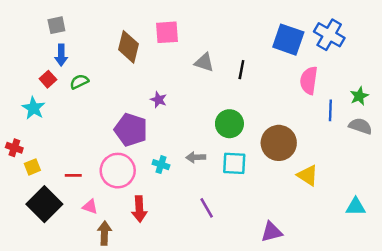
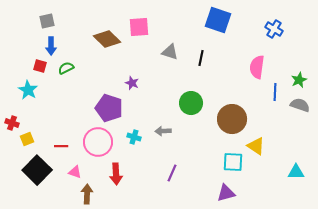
blue cross: (329, 35) -> (274, 29), size x0.7
blue square: (288, 40) -> (218, 20), moved
brown diamond: (129, 47) -> (107, 39), turned -60
red square: (48, 79) -> (40, 66), turned -32
cyan square: (234, 163) -> (233, 162), moved
purple line: (207, 208) -> (172, 173), turned 54

